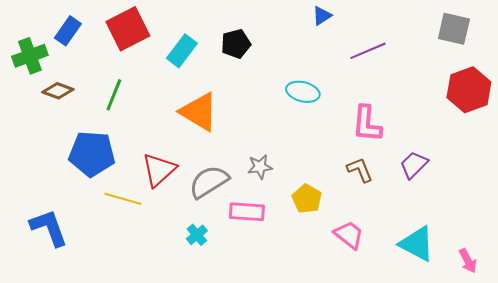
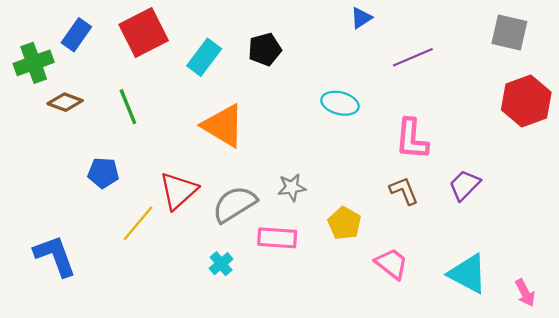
green line: (114, 95) -> (128, 107), turned -44
blue pentagon: (92, 154) -> (103, 173), size x0.6
yellow line: (123, 199) -> (138, 223), turned -66

